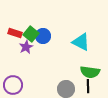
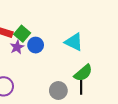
blue circle: (43, 36) -> (36, 45), moved
green semicircle: (90, 72) -> (83, 73), turned -48

